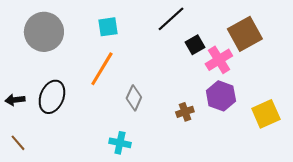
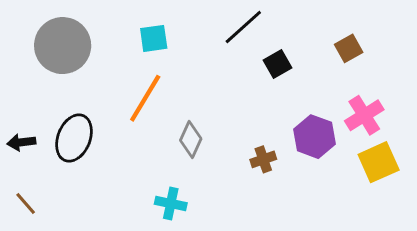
brown square: (245, 34) -> (349, 48), size x0.6
pink cross: (219, 60) -> (364, 115), moved

